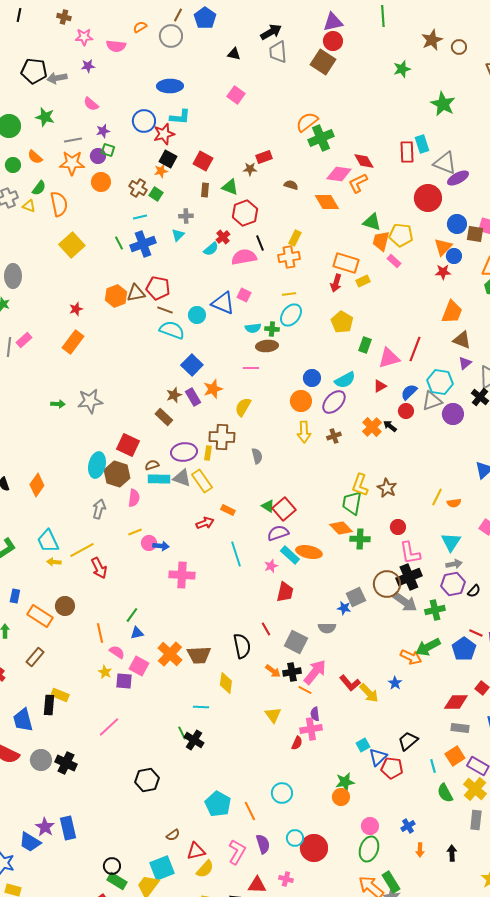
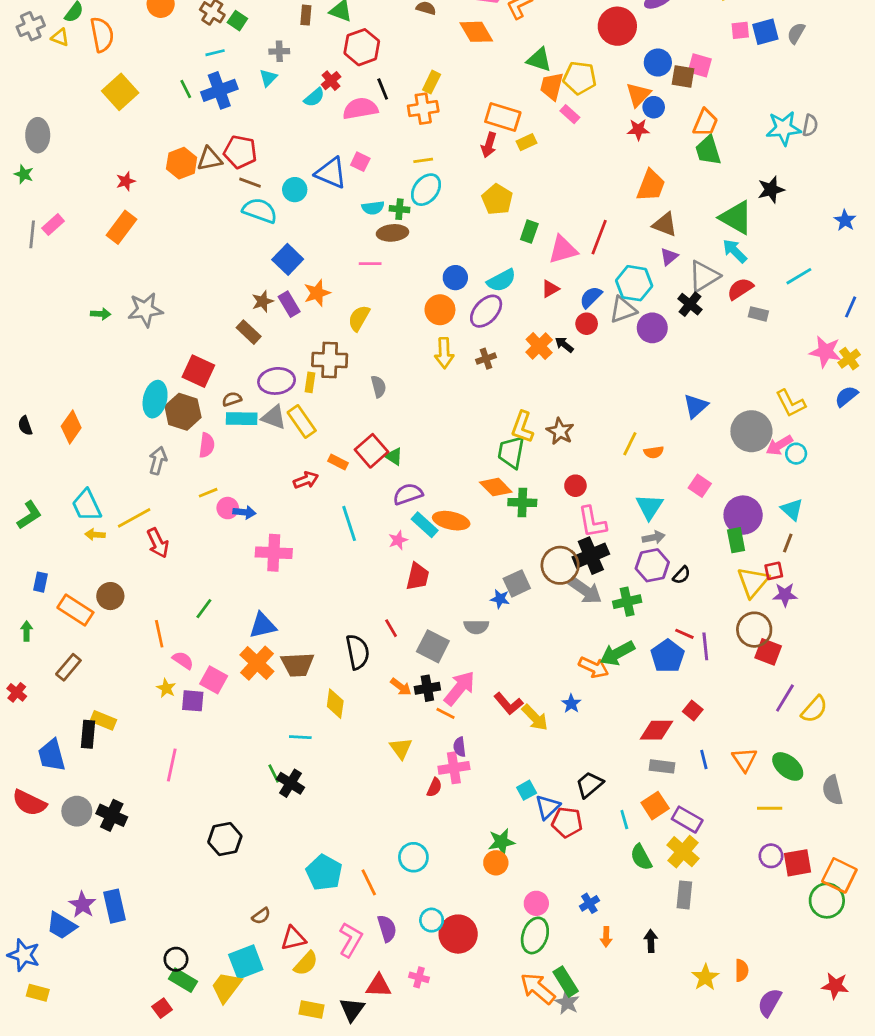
red square: (284, 509) -> (372, 451), moved
blue triangle: (137, 633) -> (263, 625), moved, size x1.5
pink line: (109, 727) -> (172, 765), turned -35

